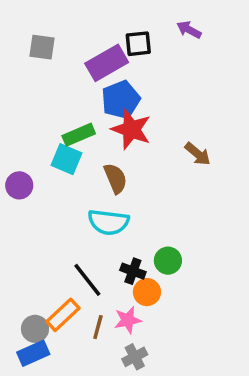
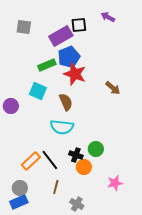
green rectangle: (79, 135) -> (47, 65), moved
orange rectangle: (63, 315) -> (31, 161), moved
pink star: (128, 320) -> (115, 183), moved
gray cross: (135, 357) -> (77, 204), turned -32

